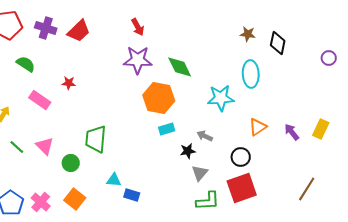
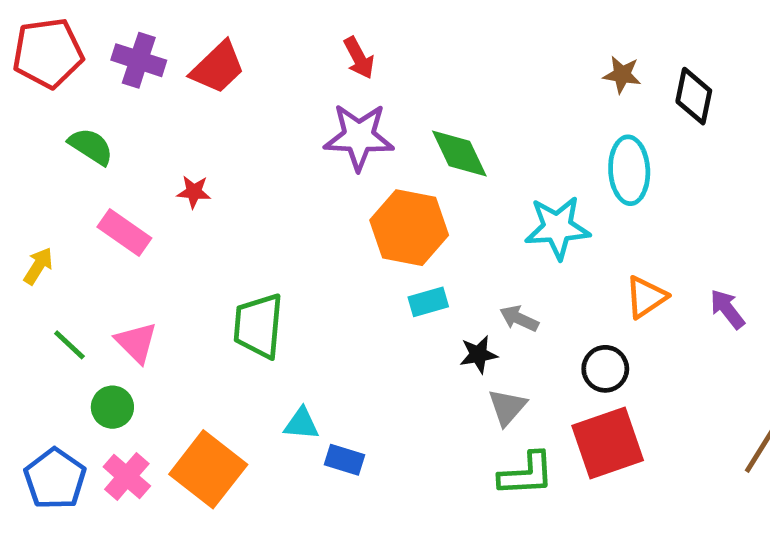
green circle: (71, 163) -> (112, 407), moved
orange square: (75, 199) -> (208, 469), size x1.4

